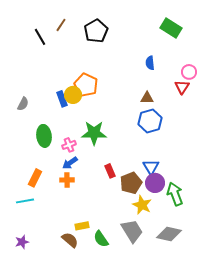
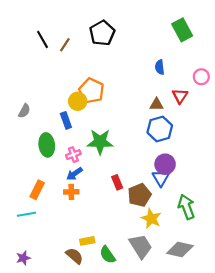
brown line: (61, 25) -> (65, 45), moved
green rectangle: (171, 28) -> (182, 30), turned 30
red triangle: (182, 87) -> (180, 96), moved
blue rectangle: (62, 99) -> (66, 120), moved
purple circle: (155, 183) -> (165, 164), moved

